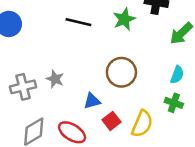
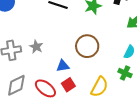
red square: (111, 121) -> (68, 85), moved

